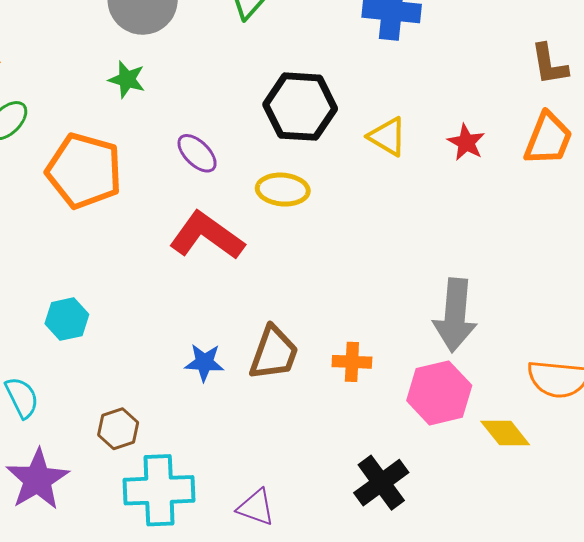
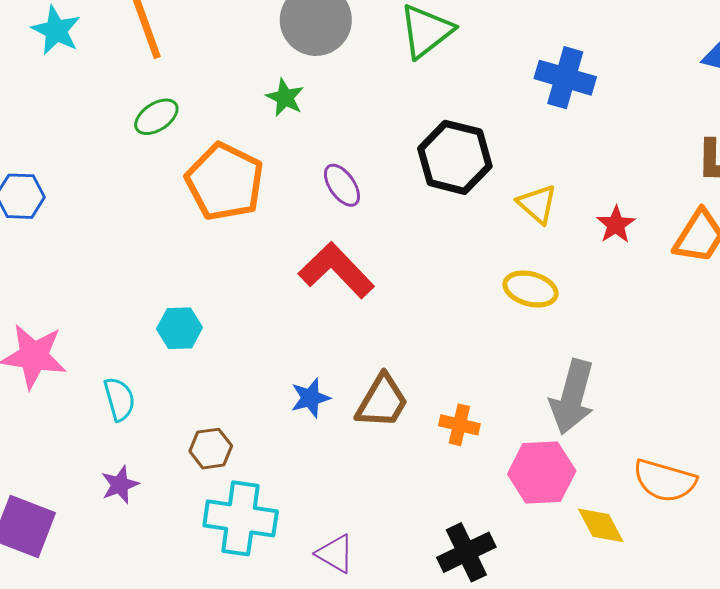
yellow ellipse: (283, 190) -> (531, 289), moved
blue star: (204, 363) -> (310, 398), turned -30
purple star: (37, 479) -> (120, 485), size x0.6

